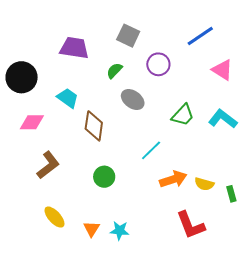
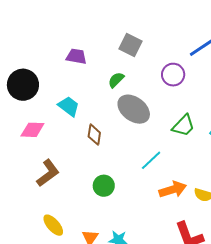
purple trapezoid: (74, 48) -> (76, 56), size x0.7
purple circle: (158, 64) -> (173, 75), moved
gray ellipse: (133, 99) -> (134, 109), size x1.4
brown diamond: (94, 126) -> (94, 135), size x0.7

